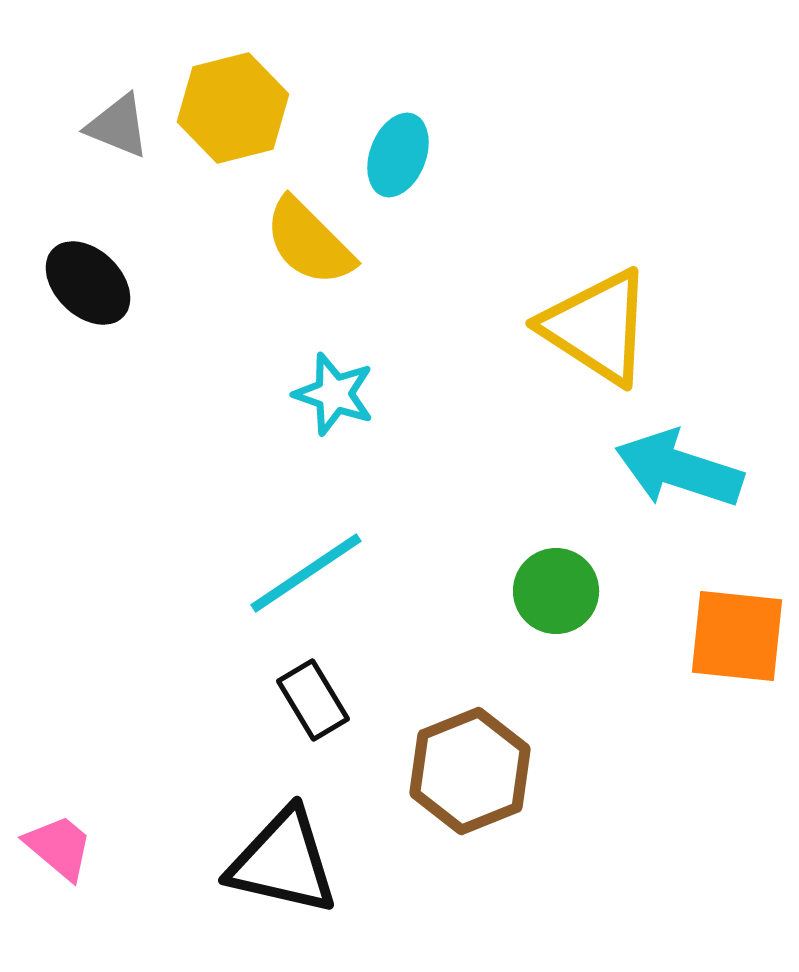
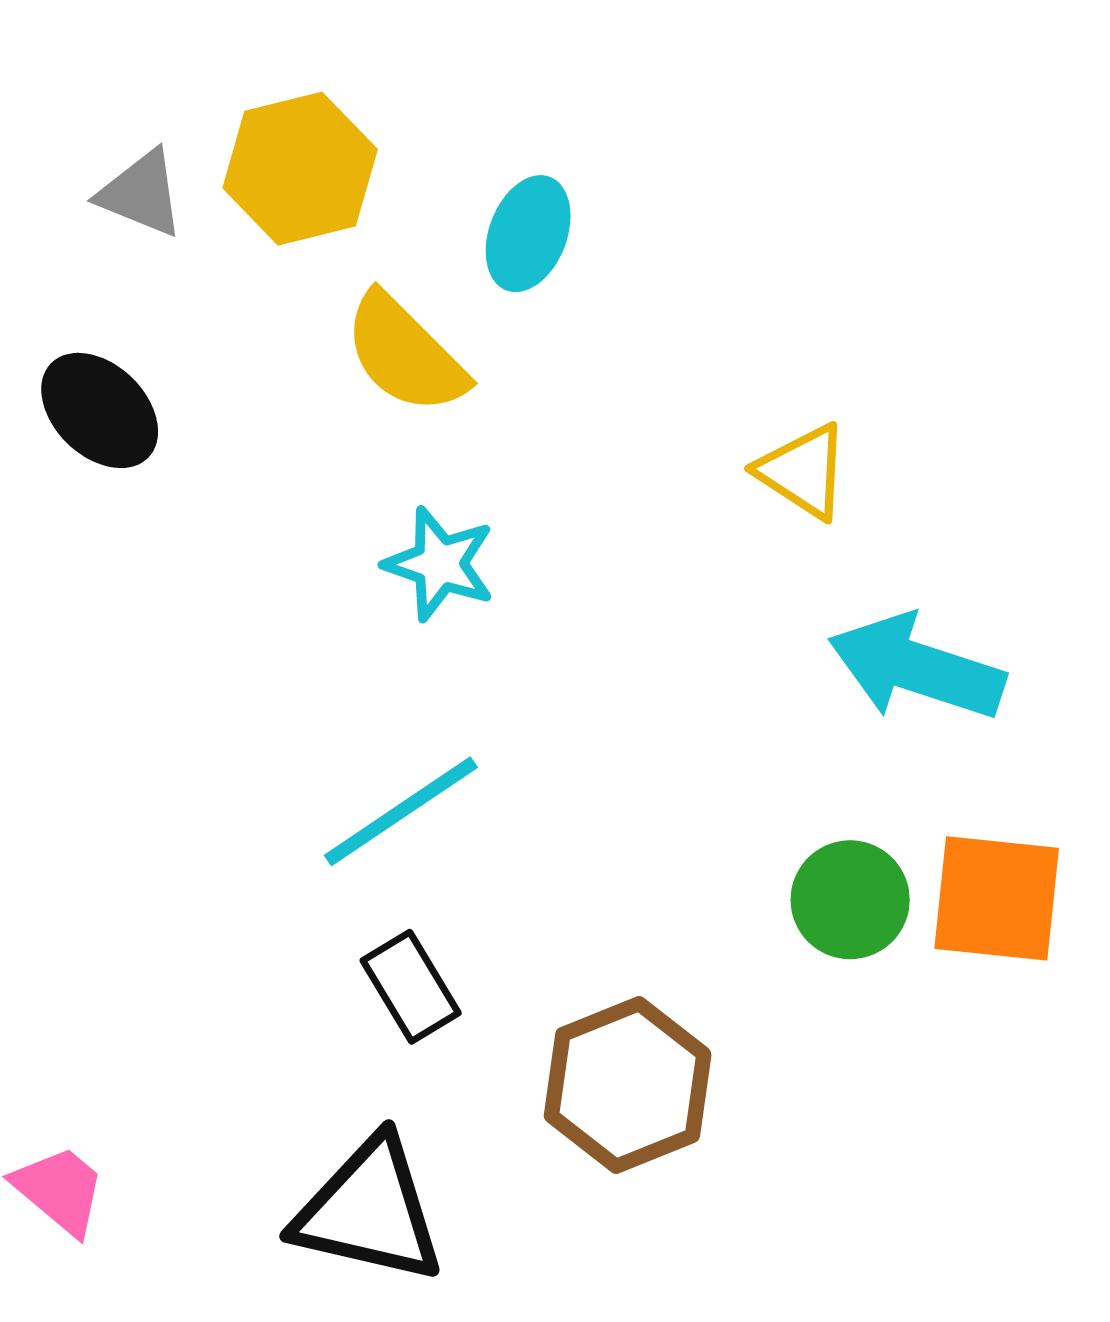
yellow triangle: (597, 327) -> (803, 471), size x0.6
green circle: (556, 591) -> (850, 900), moved

